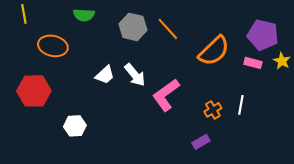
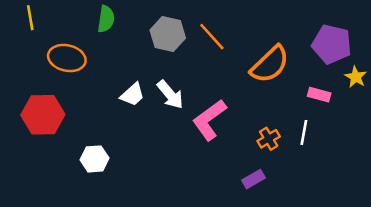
green semicircle: (84, 15) -> (106, 19), turned -85
pink rectangle: (253, 63) -> (319, 95), moved

